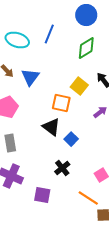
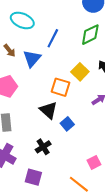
blue line: (49, 34) -> (53, 38), moved
black cross: (62, 168) -> (43, 147), moved

